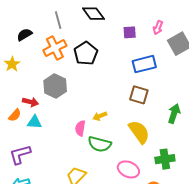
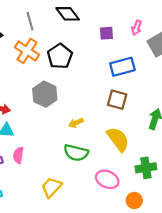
orange cross: (55, 48) -> (27, 51), turned -30
gray hexagon: (55, 86) -> (45, 94), moved
pink semicircle: (80, 128) -> (18, 155), moved

